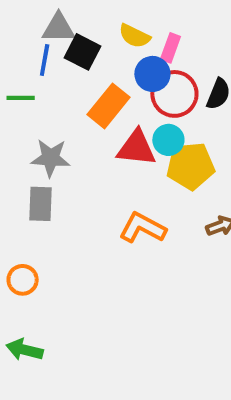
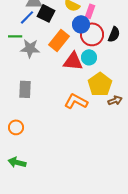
blue line: (45, 60) -> (27, 17), turned 35
gray star: (51, 158) -> (30, 48), moved
yellow pentagon: (190, 166) -> (100, 84), moved, turned -30

